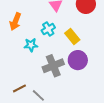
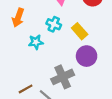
cyan cross: (48, 29) -> (54, 24), turned -32
gray cross: (53, 66) -> (63, 77), moved

